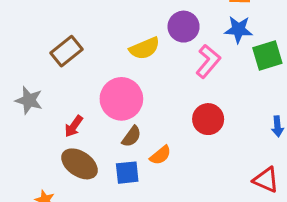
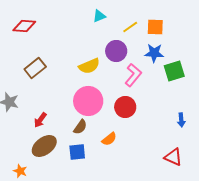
pink circle: (121, 99) -> (88, 101), moved
red circle: (208, 119) -> (125, 107), moved
orange semicircle: (160, 155) -> (109, 139), moved
brown ellipse: (79, 164) -> (44, 146), turned -70

